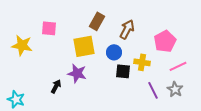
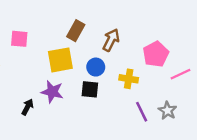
pink line: (178, 66) -> (180, 74), moved
black square: (123, 71) -> (90, 89), moved

